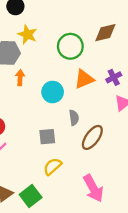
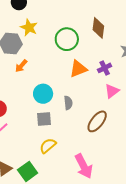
brown diamond: (105, 33) -> (98, 28), turned -70
orange arrow: (20, 78) -> (21, 66), turned -144
cyan circle: (53, 92) -> (43, 94), moved
brown ellipse: (92, 137) -> (97, 121), moved

